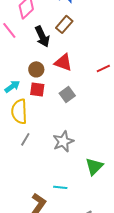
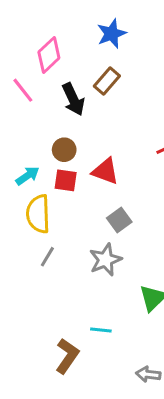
red triangle: (63, 62) -> (105, 171), moved
gray square: (67, 94) -> (119, 220), moved

